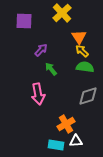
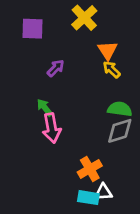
green semicircle: (85, 67) -> (120, 109), moved
green arrow: (51, 69) -> (45, 108), moved
cyan rectangle: (56, 145) -> (88, 198), moved

